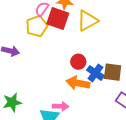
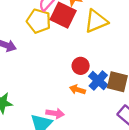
yellow pentagon: (37, 26) -> (39, 21), turned 30
orange arrow: (78, 83) -> (77, 90), size x0.6

